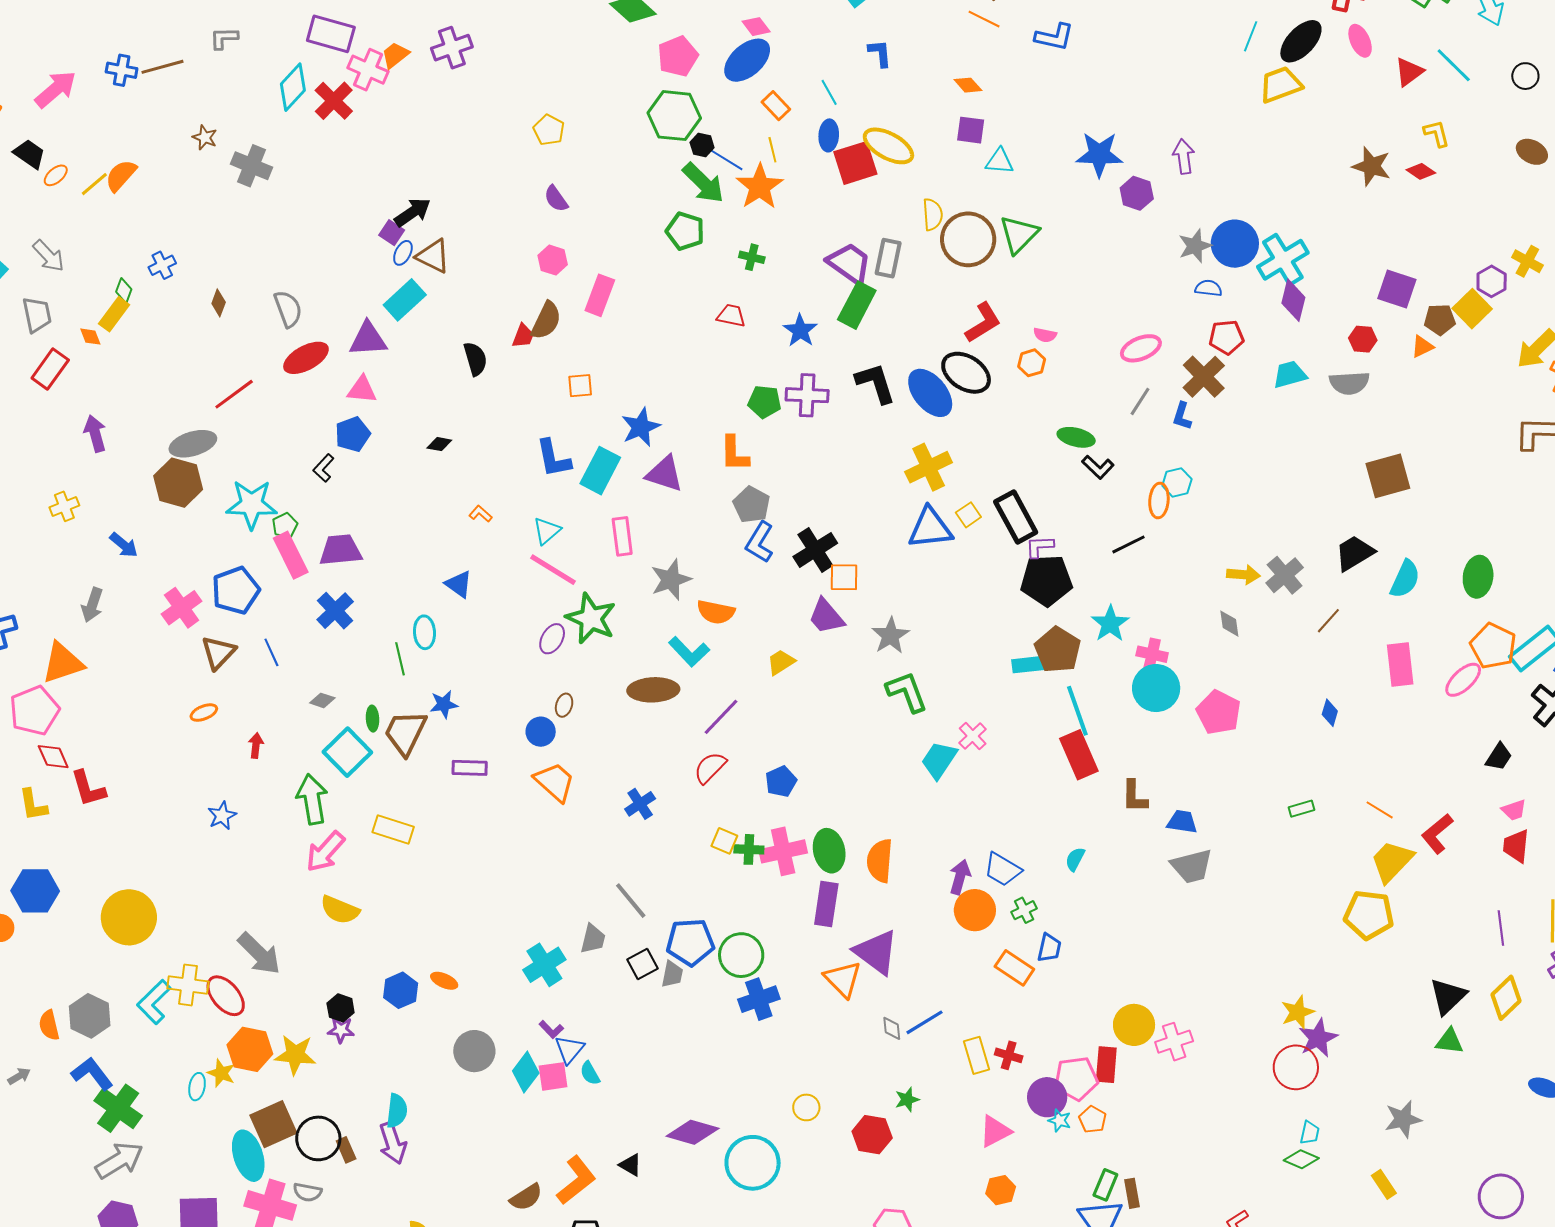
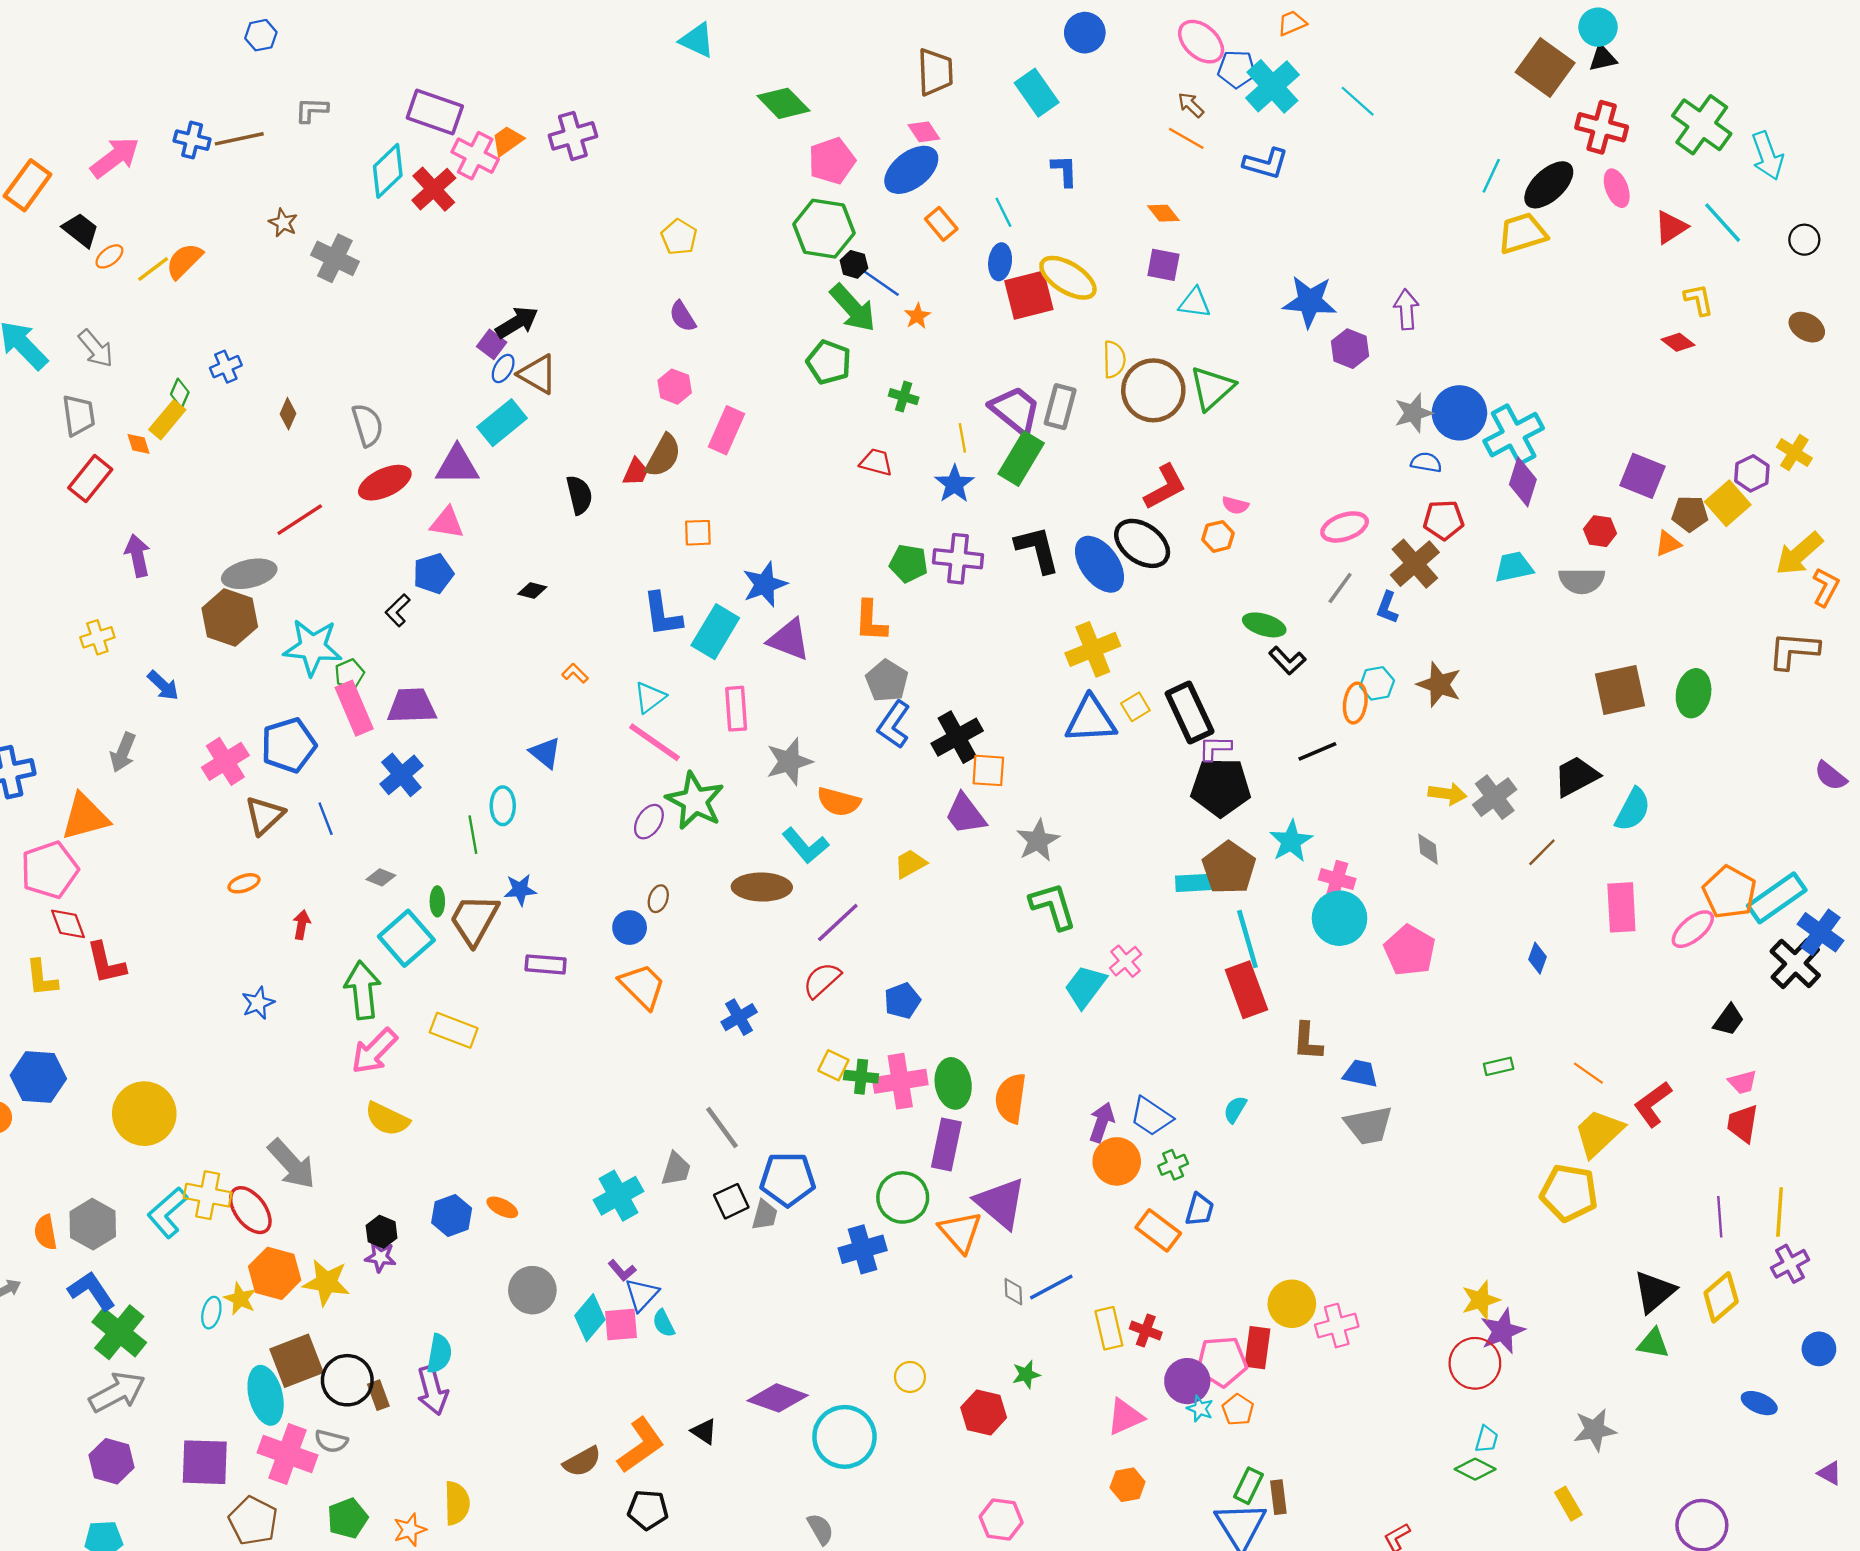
yellow line: (772, 150) -> (962, 438), moved
brown star: (1372, 166) -> (1439, 684), moved
orange star: (760, 187) -> (917, 316), size x0.5
green ellipse: (1478, 577) -> (1694, 693), moved
green circle: (741, 955) -> (903, 1197), moved

